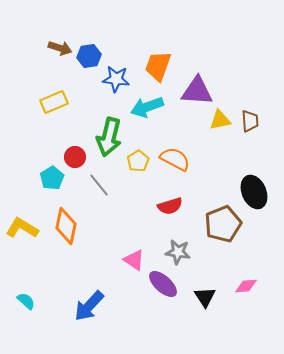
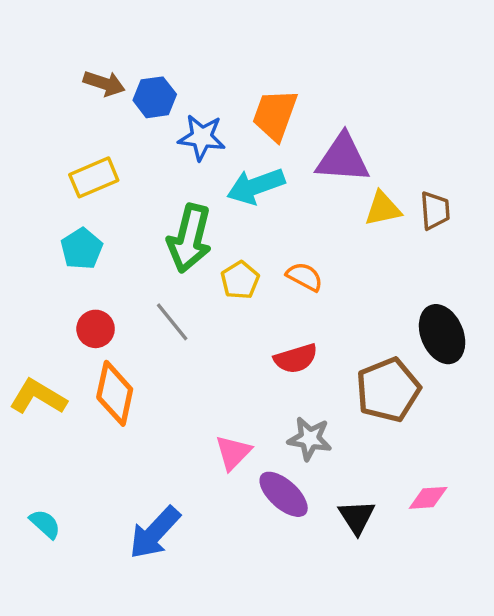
red circle: (75, 157) -> (96, 329), moved
orange semicircle: (175, 159) -> (304, 277), size x0.7
cyan pentagon: (52, 178) -> (82, 249), moved
pink triangle: (134, 260) -> (233, 453), turned 40

